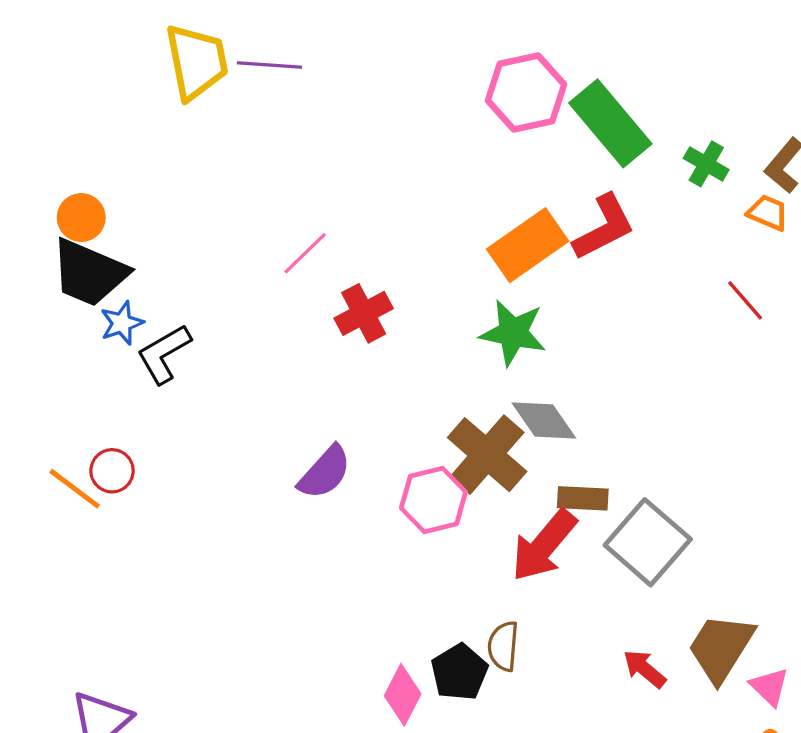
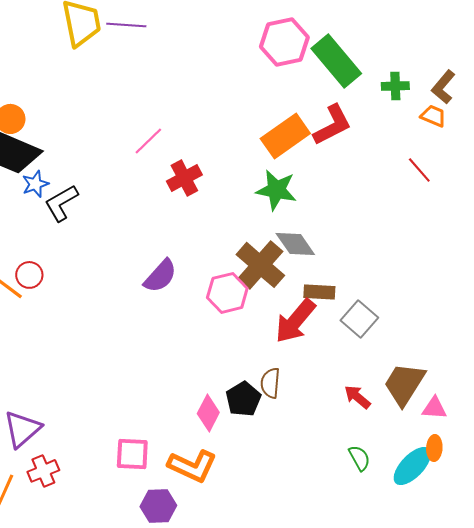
green cross: (706, 164) -> (395, 86), turned -32
gray square: (648, 542) -> (359, 319), size x0.7
pink triangle: (769, 687) -> (434, 408), turned -40

